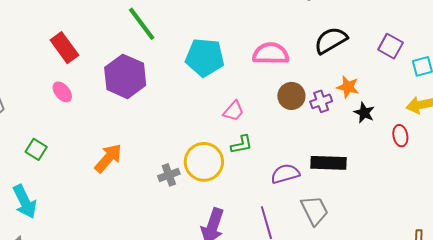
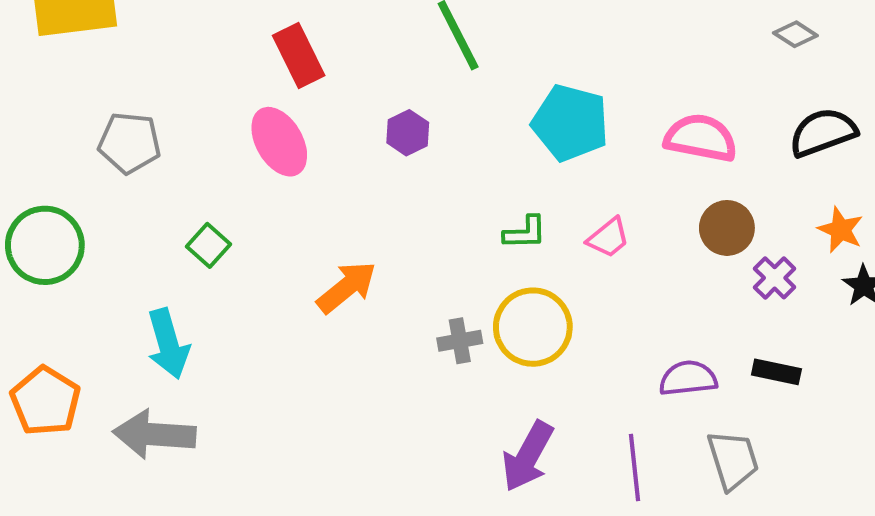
purple hexagon: (125, 76) -> (408, 133), size x0.5
pink ellipse: (62, 92) -> (279, 142), size x1.6
purple cross: (321, 101) -> (775, 278), moved, turned -35
green L-shape: (242, 145) -> (525, 233), moved
black rectangle: (328, 163) -> (776, 372), size x0.7

